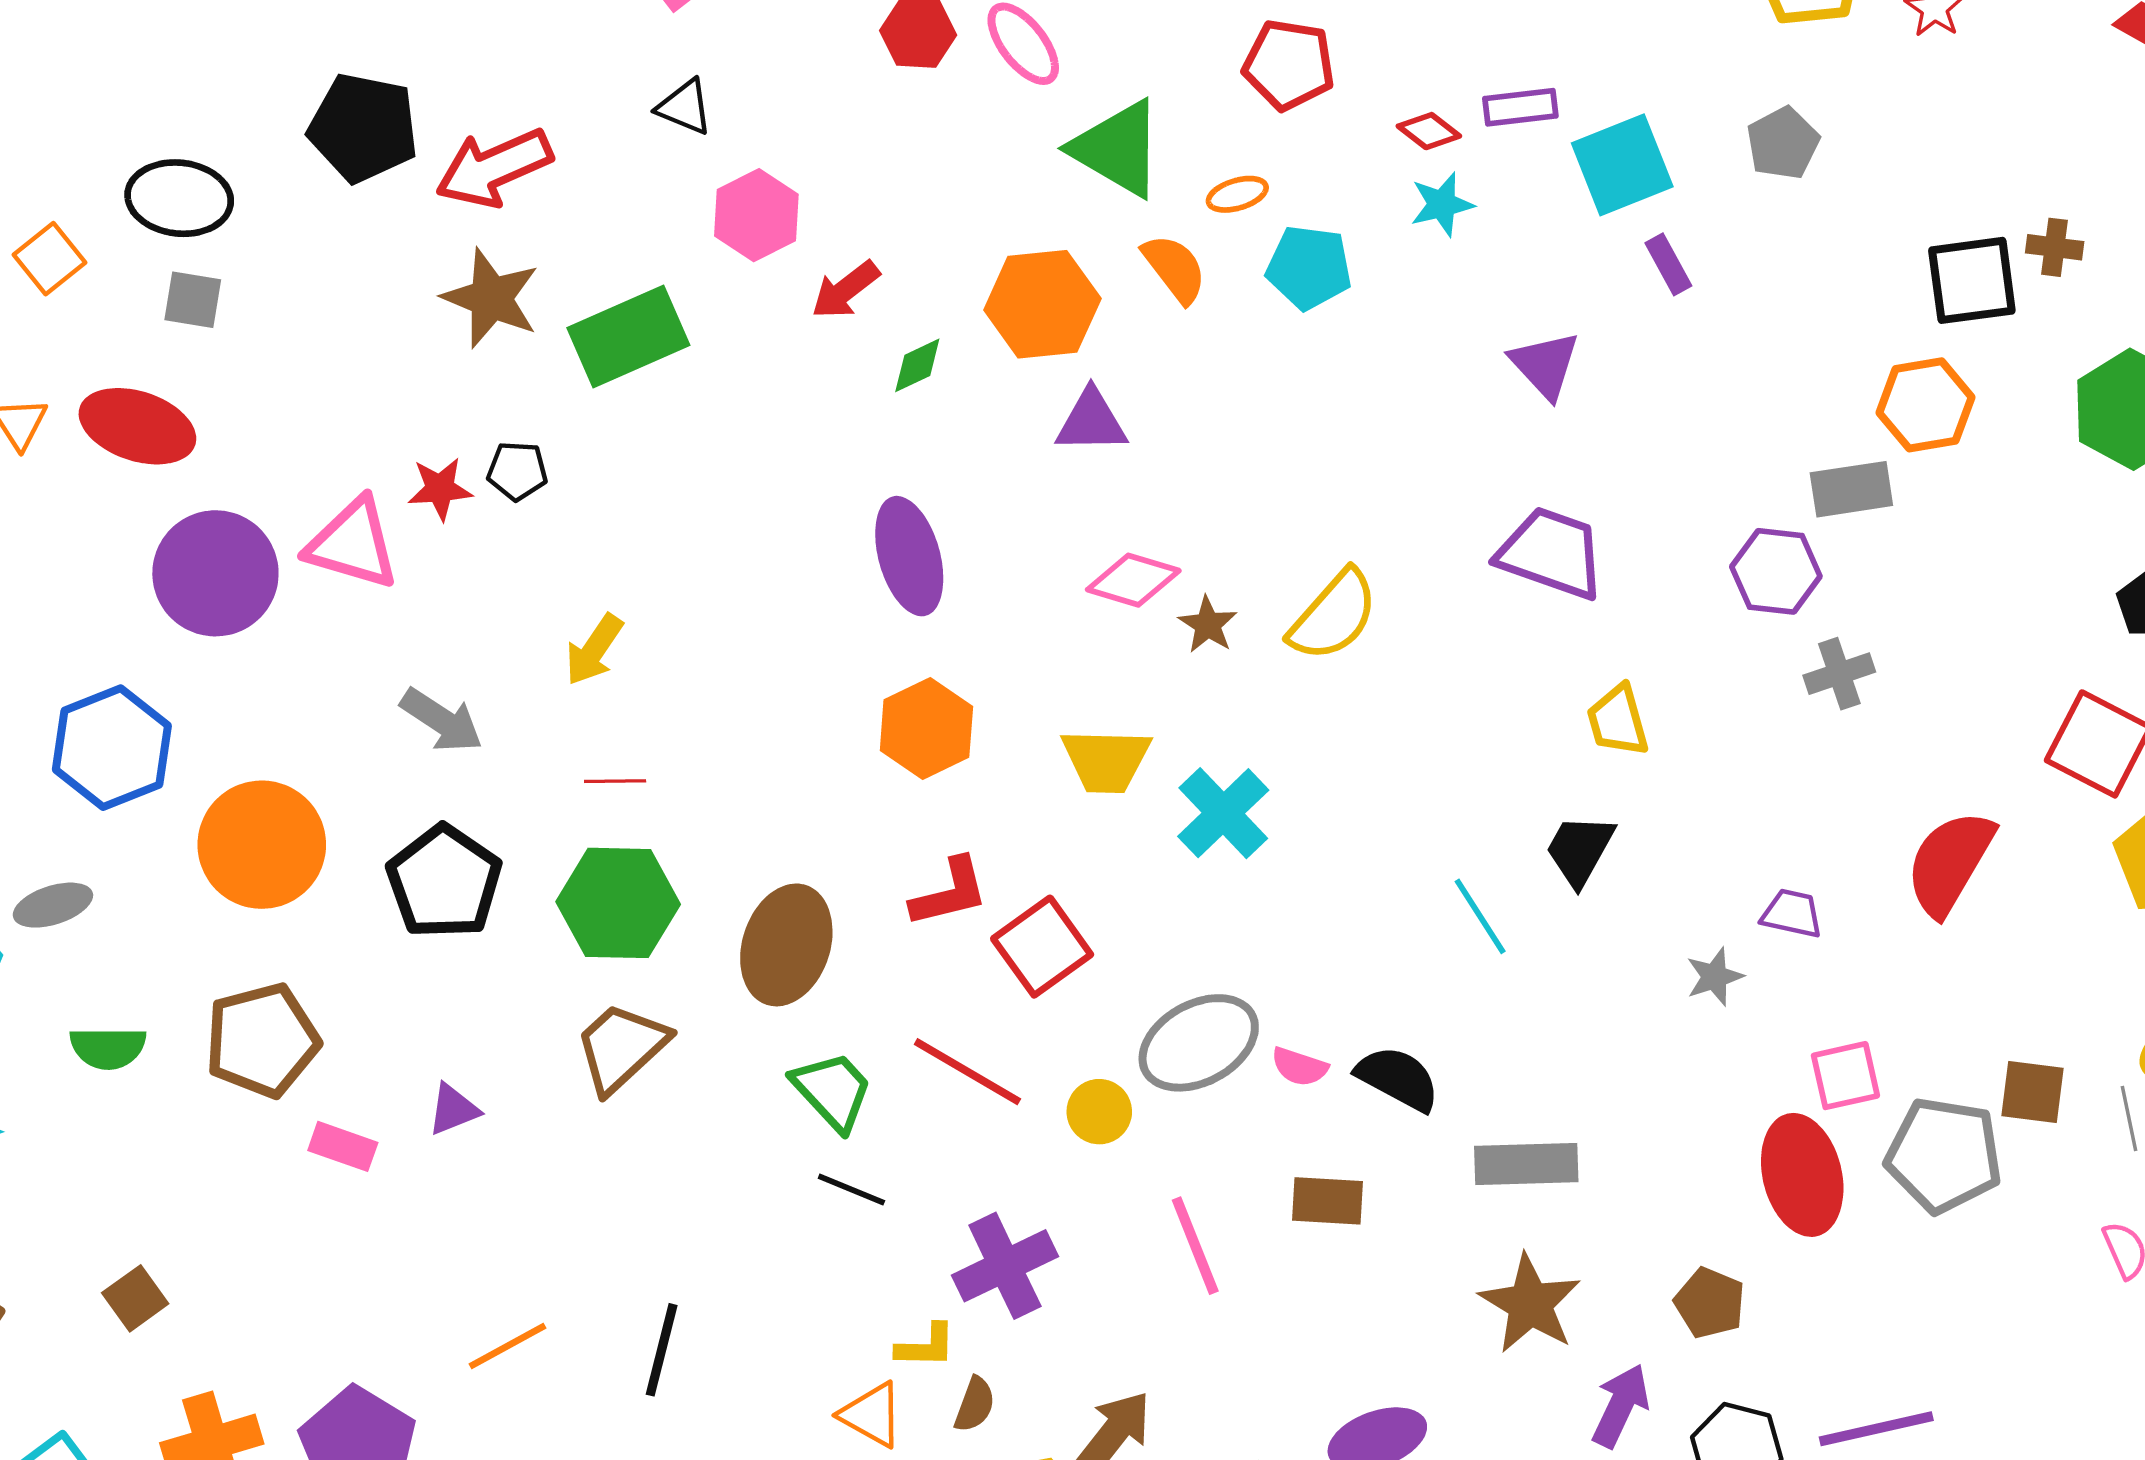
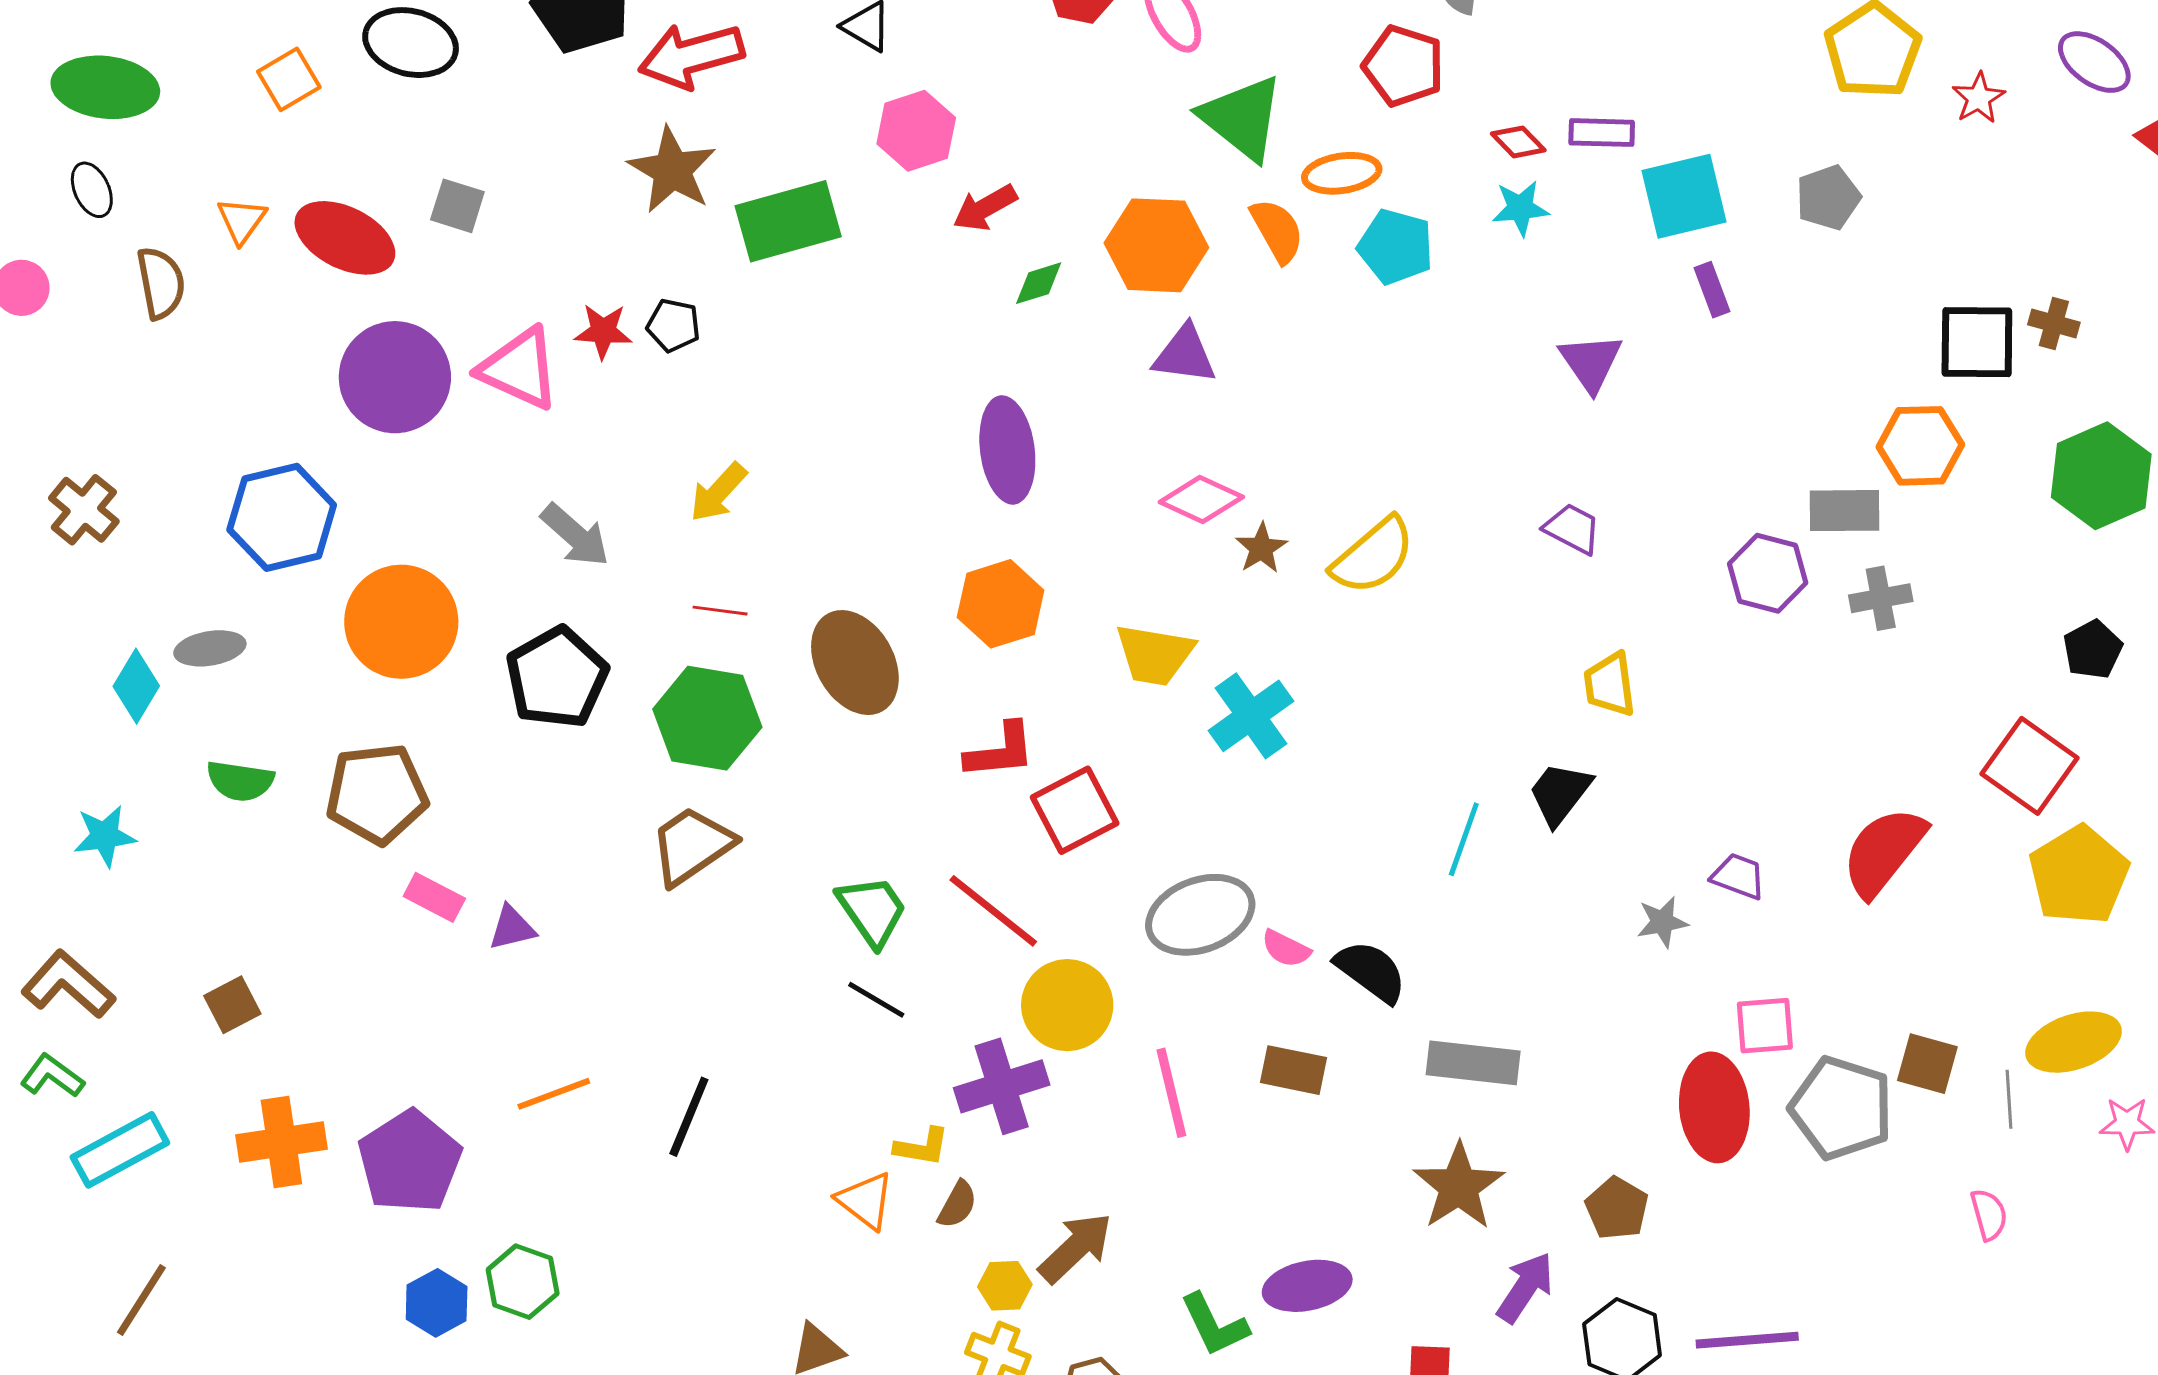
orange ellipse: (1237, 194) -> (1342, 173), size x1.4
gray square: (193, 300) -> (457, 206), moved
purple trapezoid: (1551, 553) -> (1572, 529), size x0.6
gray cross: (1839, 674) -> (1881, 598), moved
cyan line: (1480, 916) -> (1464, 839), turned 44
brown ellipse: (786, 945) -> (855, 663), moved, turned -56
purple triangle: (453, 1109) -> (512, 928), moved
yellow circle: (1099, 1112) -> (1067, 1005), moved, size x1.6

